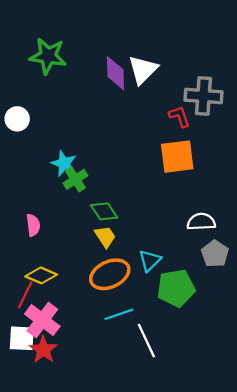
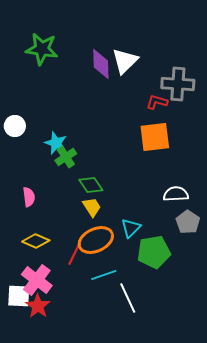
red L-shape: (179, 117) -> (157, 102), turned -55
white circle: (17, 119) -> (15, 126), moved
red line: (25, 295) -> (75, 253), moved

